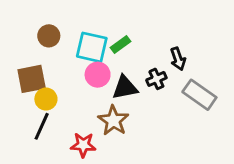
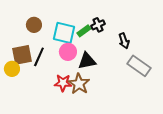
black cross: (156, 79) -> (98, 25), moved
yellow circle: (46, 99) -> (12, 69), moved
black line: (42, 126) -> (39, 57), moved
red star: (83, 145) -> (63, 83), moved

